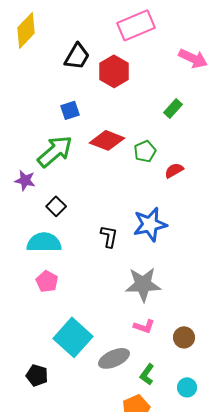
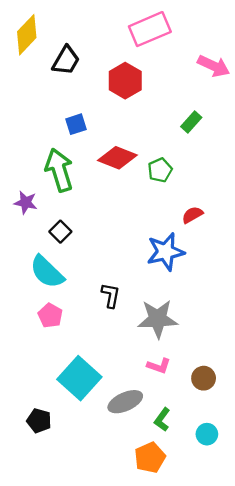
black trapezoid: (77, 56) -> (66, 60), moved
green arrow: (55, 151) -> (59, 170), turned -66
red semicircle: (174, 170) -> (192, 215), moved
black L-shape: (109, 236) -> (111, 295), moved
cyan semicircle: (44, 242) -> (47, 272), turned -136

